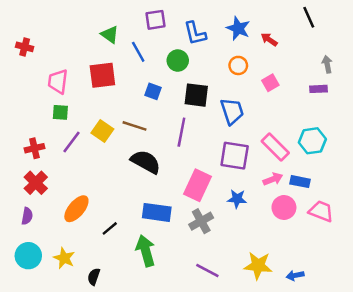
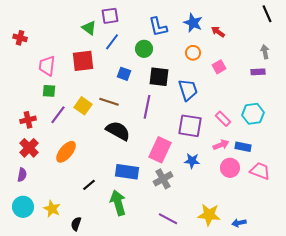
black line: (309, 17) -> (267, 14), moved
purple square: (156, 20) -> (110, 16), moved
blue line: (138, 52) -> (112, 42), turned 66
pink rectangle: (275, 147) -> (223, 119), size x0.7
orange ellipse: (76, 209) -> (66, 152), moved

